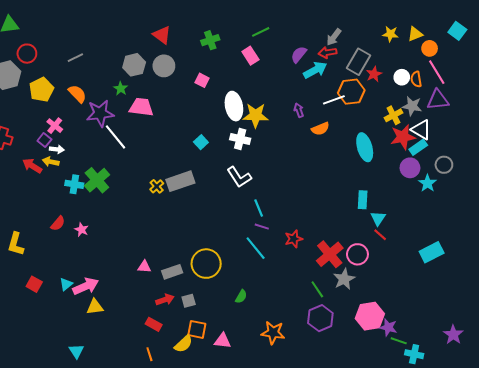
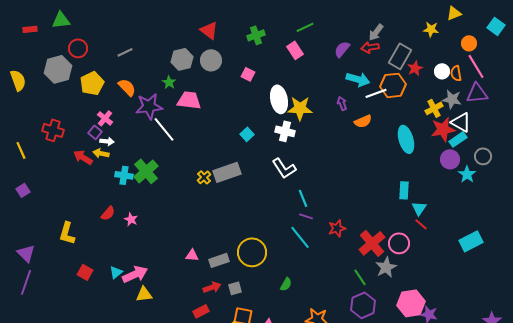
yellow triangle: (415, 34) -> (454, 13), moved
cyan arrow: (315, 70) -> (358, 79), moved, turned 45
red rectangle: (154, 324) -> (201, 311), turned -56

